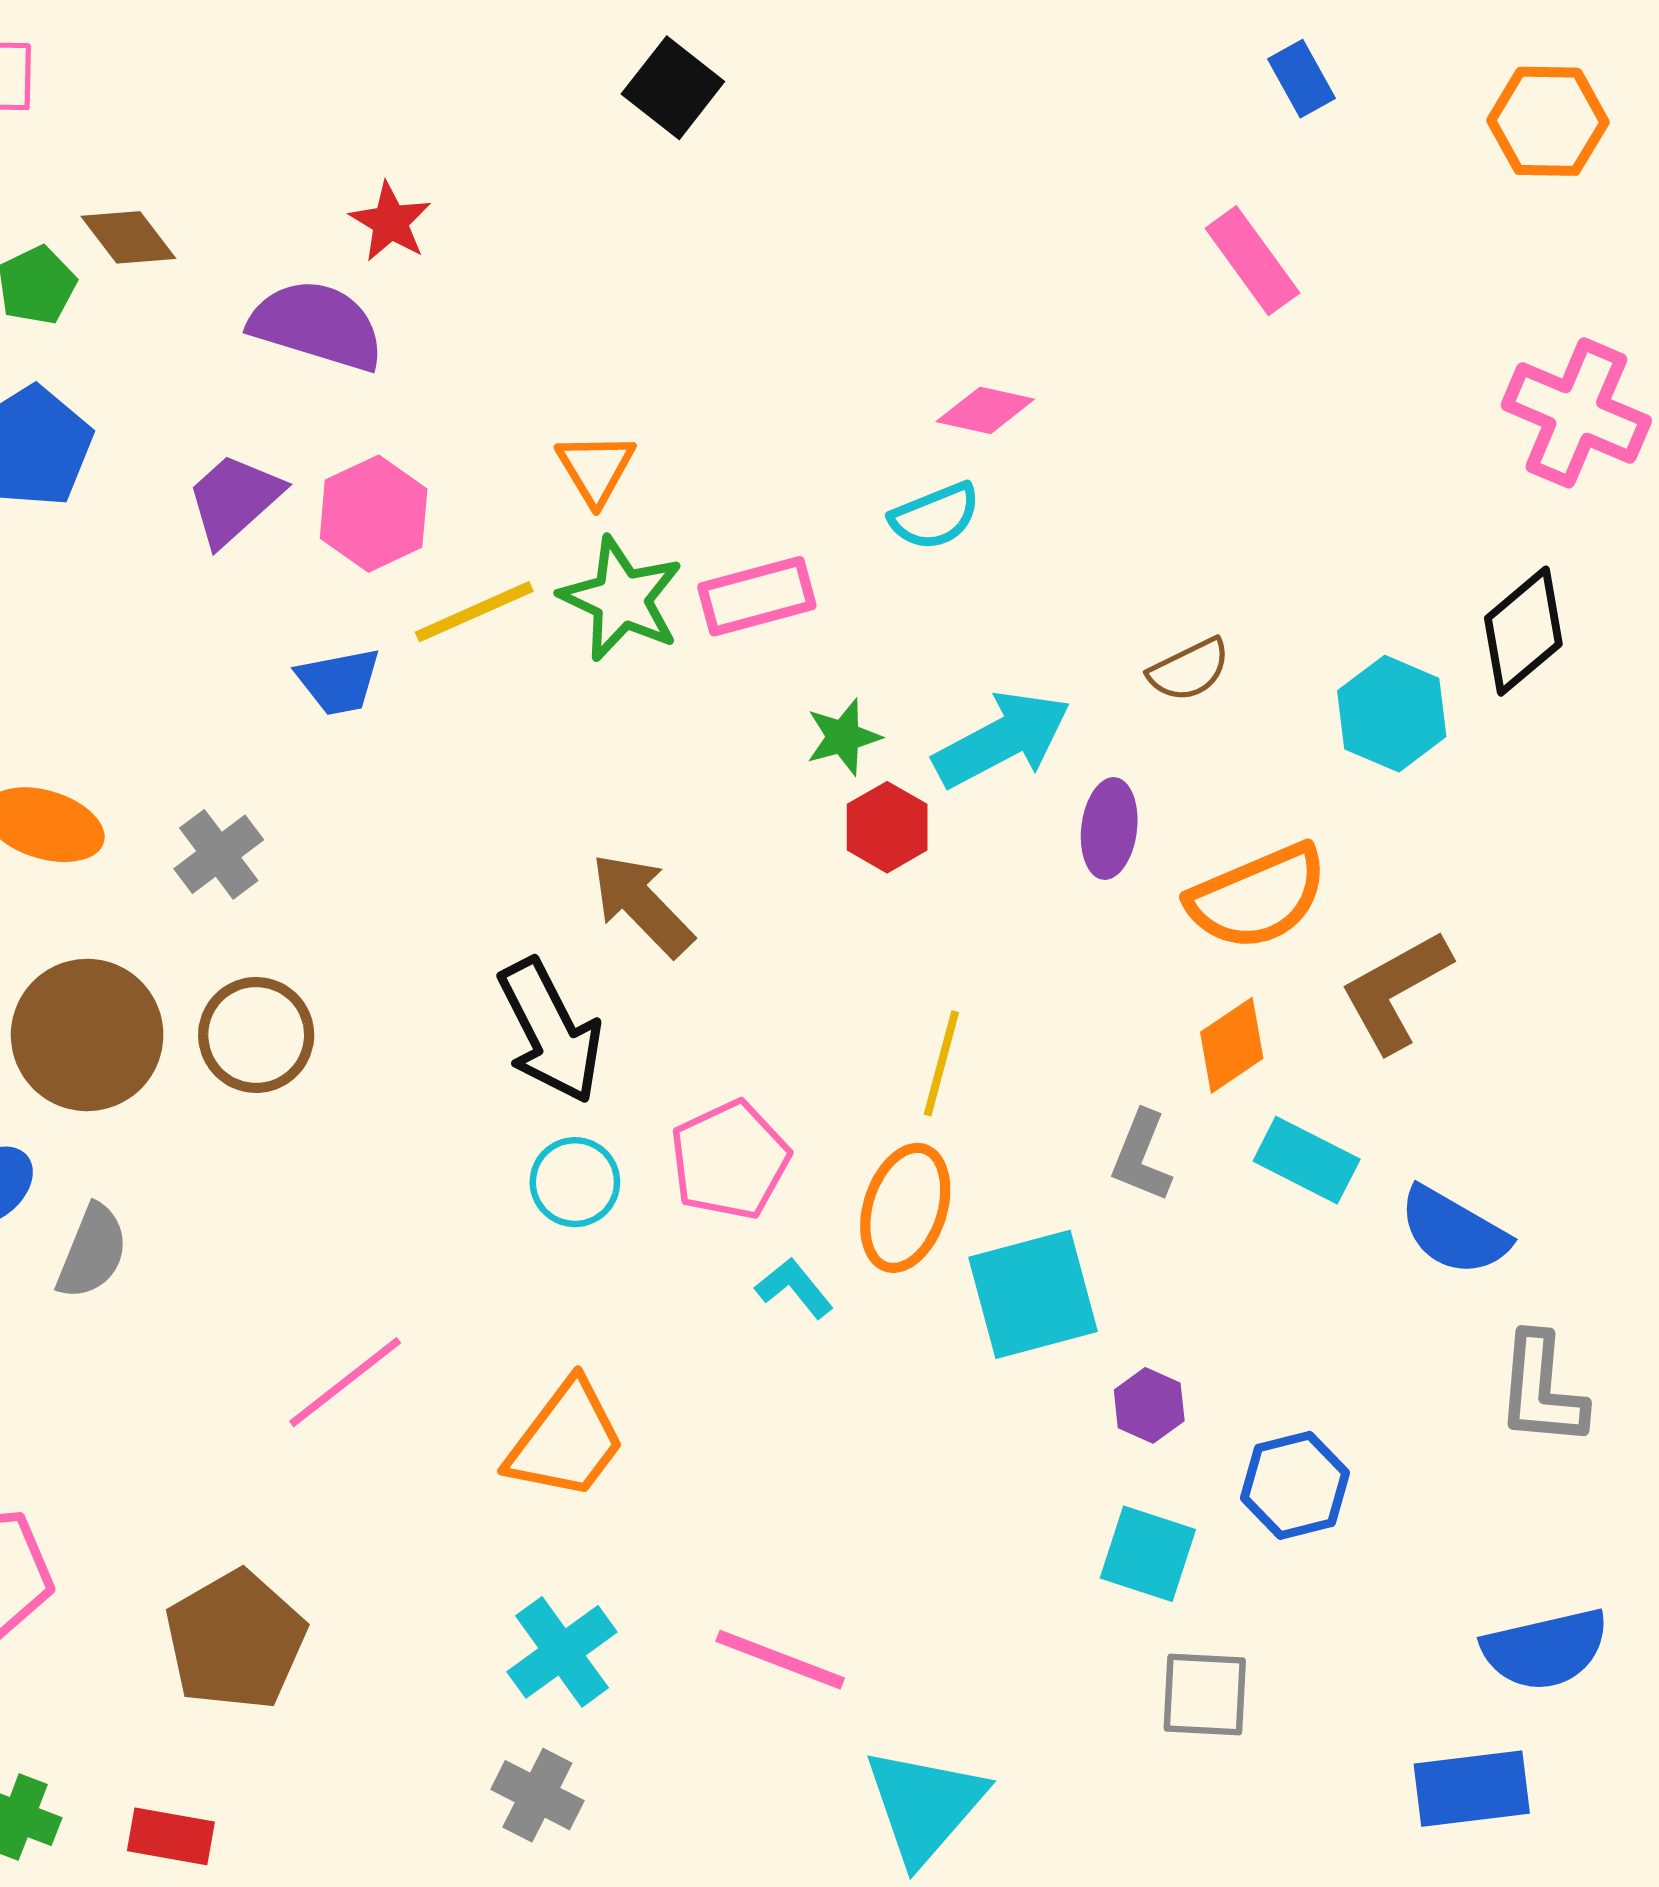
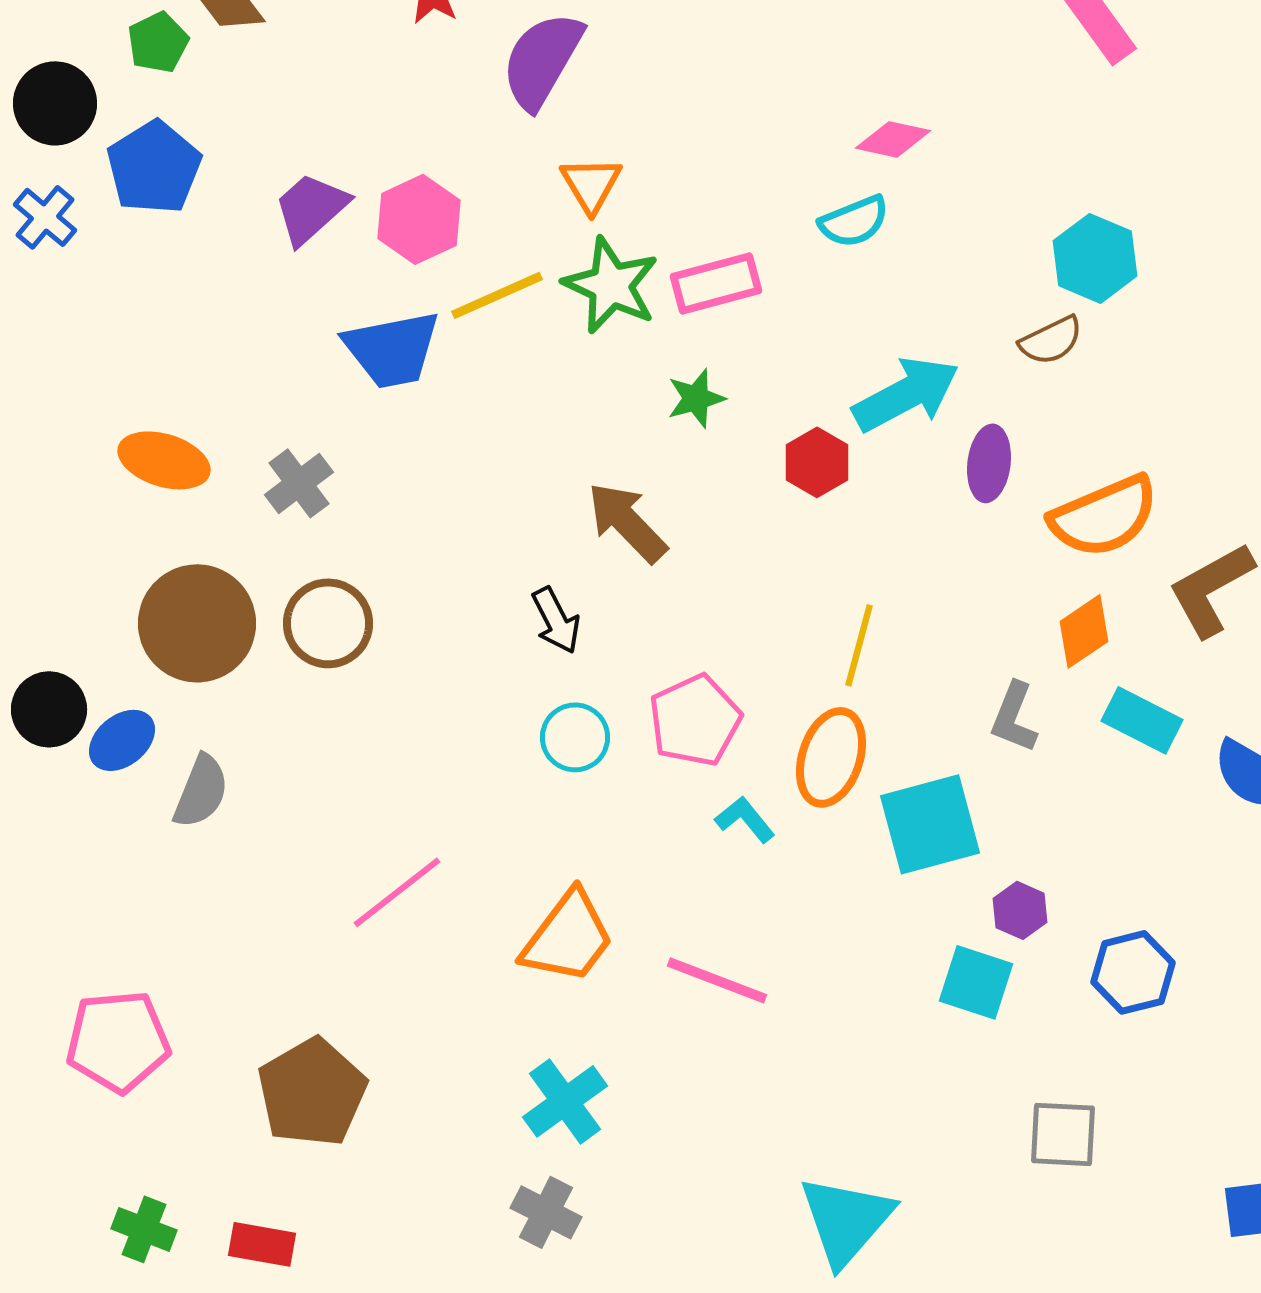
purple semicircle: (317, 325) -> (542, 60), moved, turned -77
blue trapezoid: (339, 681) -> (392, 349), size x1.5
cyan hexagon: (1392, 714) -> (1095, 258), moved
green star: (843, 737) -> (696, 398), moved
black arrow: (550, 1031) -> (556, 620), size x0.6
cyan square: (1148, 1554) -> (976, 982), moved
pink line: (780, 1660) -> (717, 980), moved

